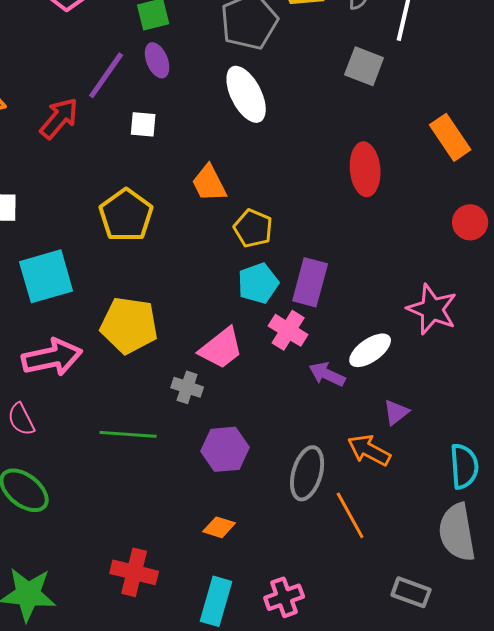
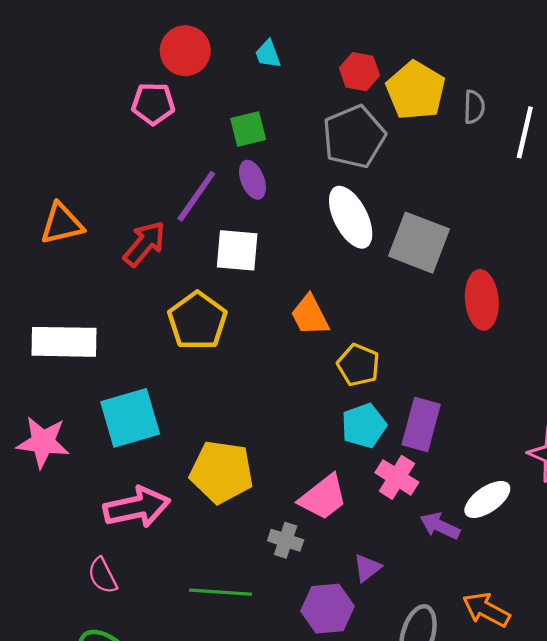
gray square: (364, 66) -> (419, 243), moved, size x1.4
white square: (143, 124) -> (237, 250), size x1.5
yellow pentagon: (126, 215) -> (197, 321), moved
purple triangle: (396, 412) -> (367, 568), moved

